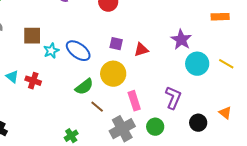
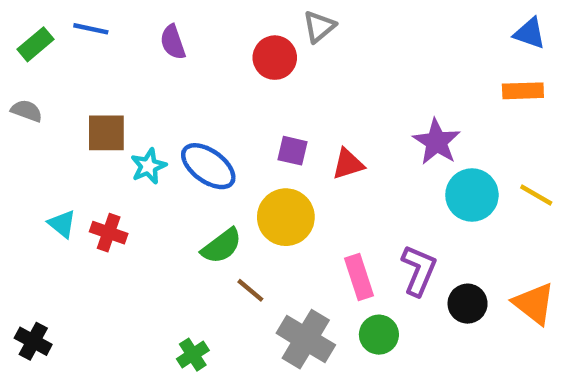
pink rectangle: (134, 101) -> (359, 277), moved
orange triangle: (225, 113) -> (534, 304), size x1.5
black circle: (198, 123) -> (468, 304), moved
gray cross: (122, 129) -> (306, 339), turned -30

